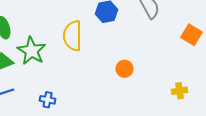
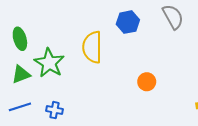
blue cross: (48, 100) -> (54, 110), moved

